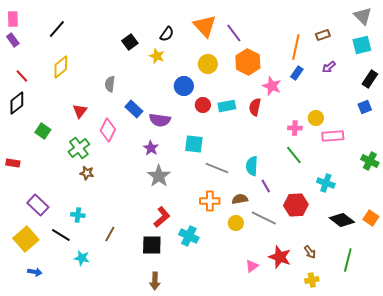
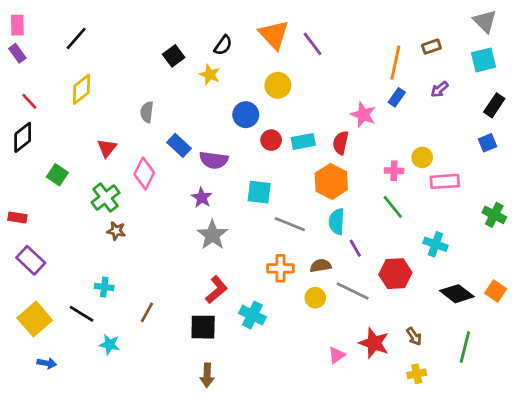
orange hexagon: (248, 62) -> (331, 181), moved
purple rectangle: (38, 205) -> (31, 260), moved

